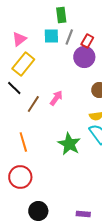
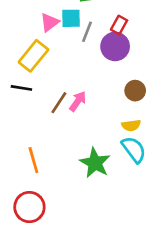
gray line: (69, 37) -> (87, 32), moved
pink triangle: (19, 39) -> (50, 22), moved
black line: (14, 88) -> (21, 88), turned -35
brown line: (33, 104) -> (59, 103), moved

